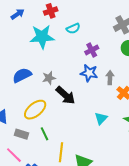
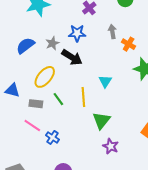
blue star: (89, 73) -> (77, 33), moved
cyan triangle: (101, 118) -> (105, 81), moved
yellow line: (61, 152) -> (83, 97), moved

